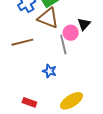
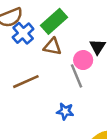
brown triangle: (48, 18) -> (52, 47), size x0.7

